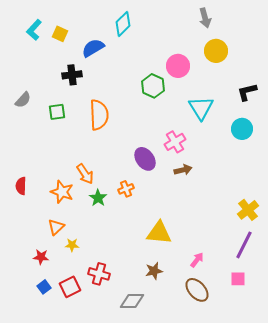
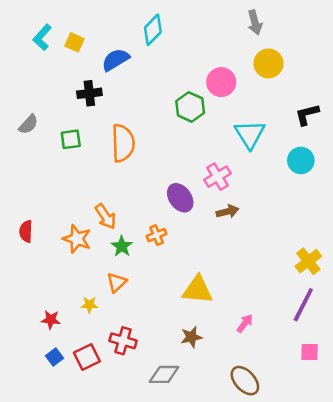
orange triangle: (56, 227) -> (117, 282), moved
pink square: (238, 279) -> (310, 352), moved
brown ellipse: (197, 290) -> (245, 381), moved

